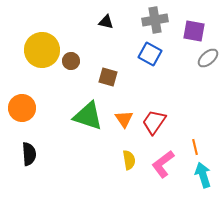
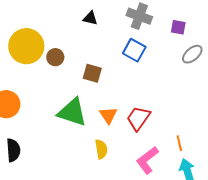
gray cross: (155, 20) -> (139, 16), turned 30
purple square: (194, 31) -> (178, 27), size x0.7
yellow semicircle: (129, 160) -> (101, 149), moved

